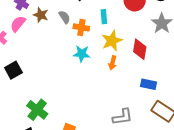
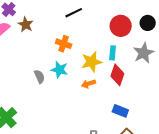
gray semicircle: (64, 17) -> (39, 77), moved
cyan rectangle: (104, 17) -> (113, 53), moved
orange arrow: (113, 63) -> (88, 84), turned 48

